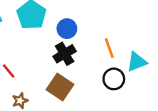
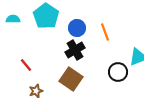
orange line: (109, 48) -> (105, 32), moved

